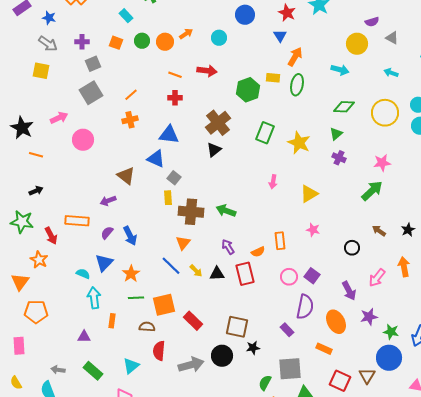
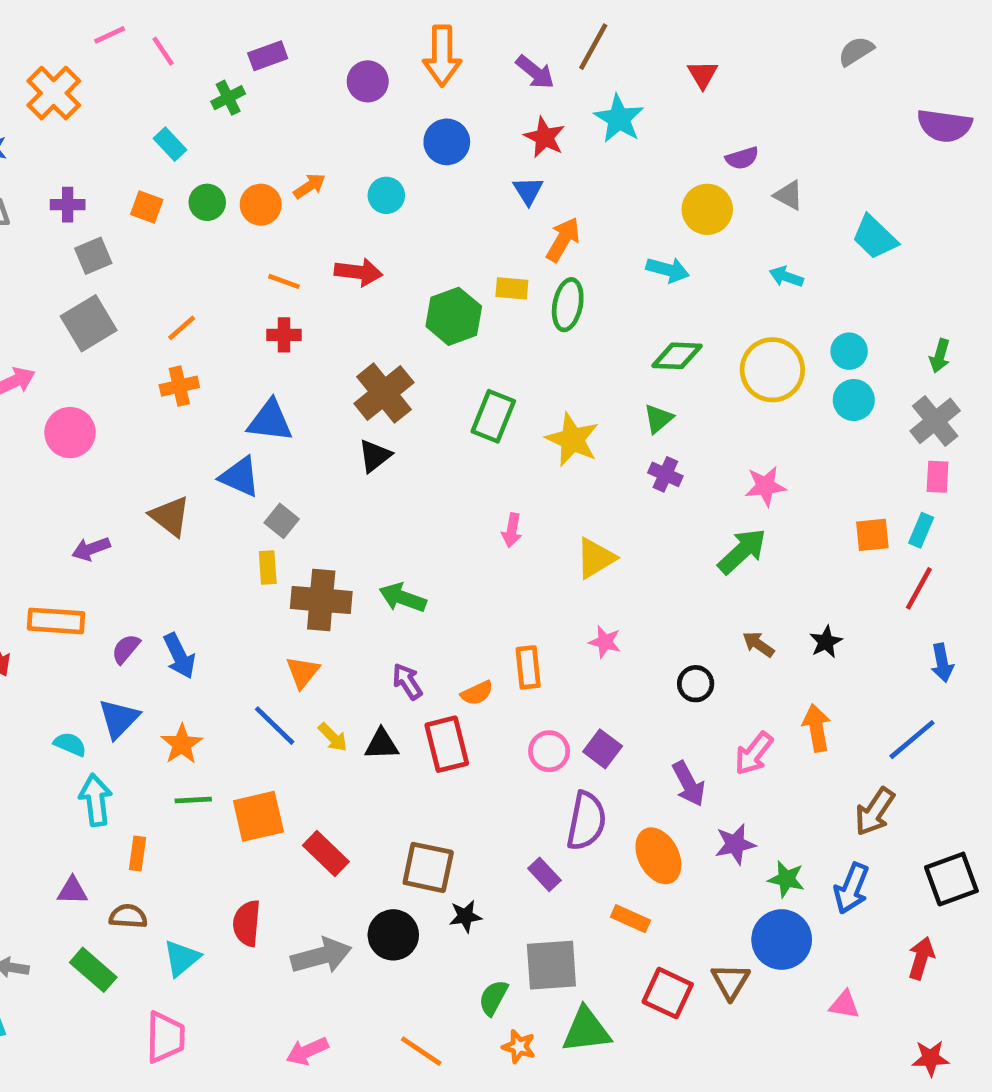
purple arrow: (108, 201) -> (91, 549), moved
brown semicircle: (147, 327) -> (128, 916), moved

